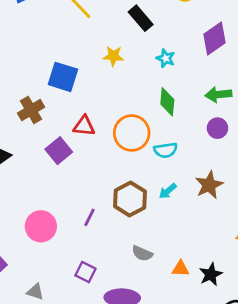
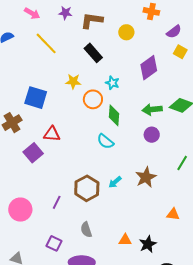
orange circle: (132, 133) -> (93, 99), moved, size x0.7
cyan semicircle: (166, 150) -> (105, 141), moved, turned 48
gray semicircle: (142, 253) -> (86, 230), moved, turned 49

